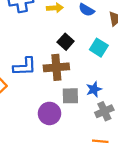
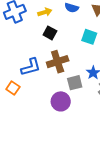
black square: (66, 42) -> (50, 33), moved

